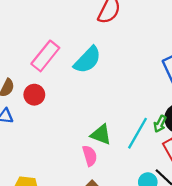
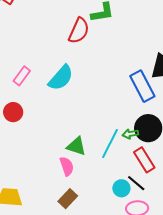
pink rectangle: (45, 56) -> (22, 76), size x0.7
green arrow: (160, 124) -> (130, 134), turned 56

